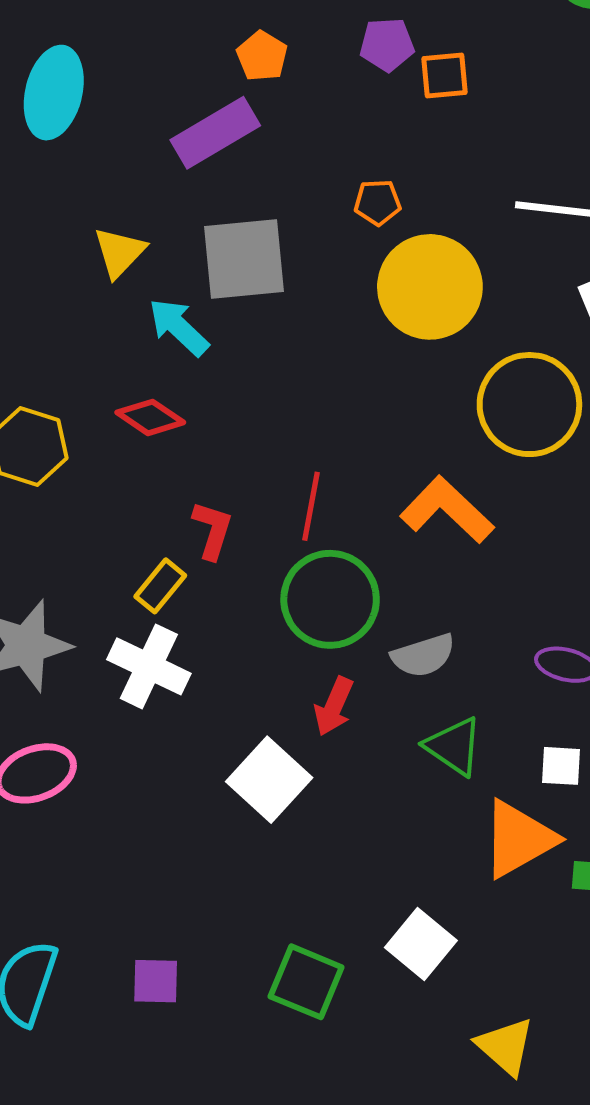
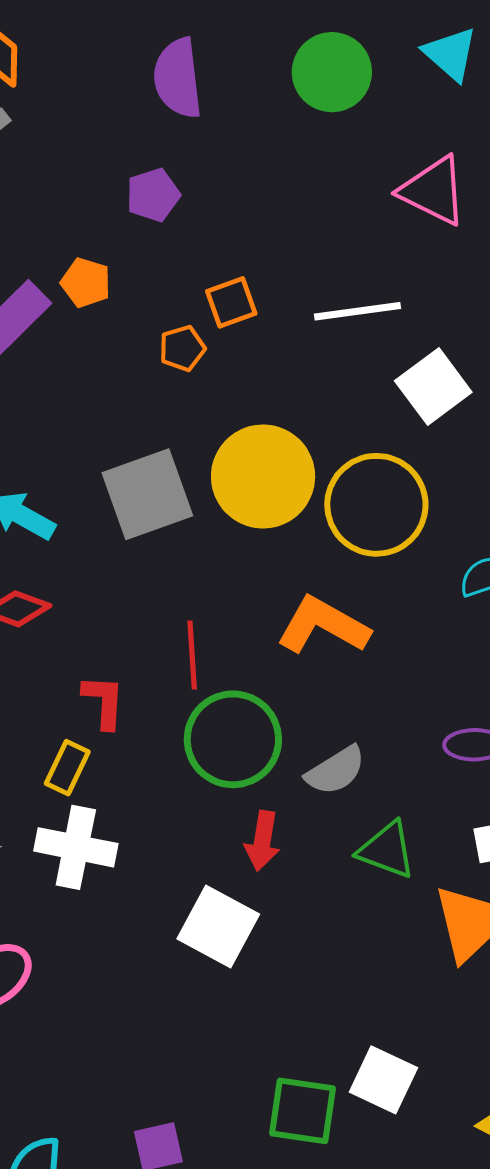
orange pentagon: (262, 56) -> (86, 283), moved
orange square: (445, 76) -> (231, 302), moved
gray square: (244, 259) -> (147, 494), moved
yellow circle: (430, 287) -> (263, 476), moved
white square: (421, 944) -> (383, 1080), moved

